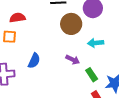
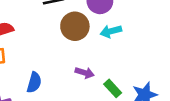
cyan arrow: (96, 43) -> (111, 31), moved

